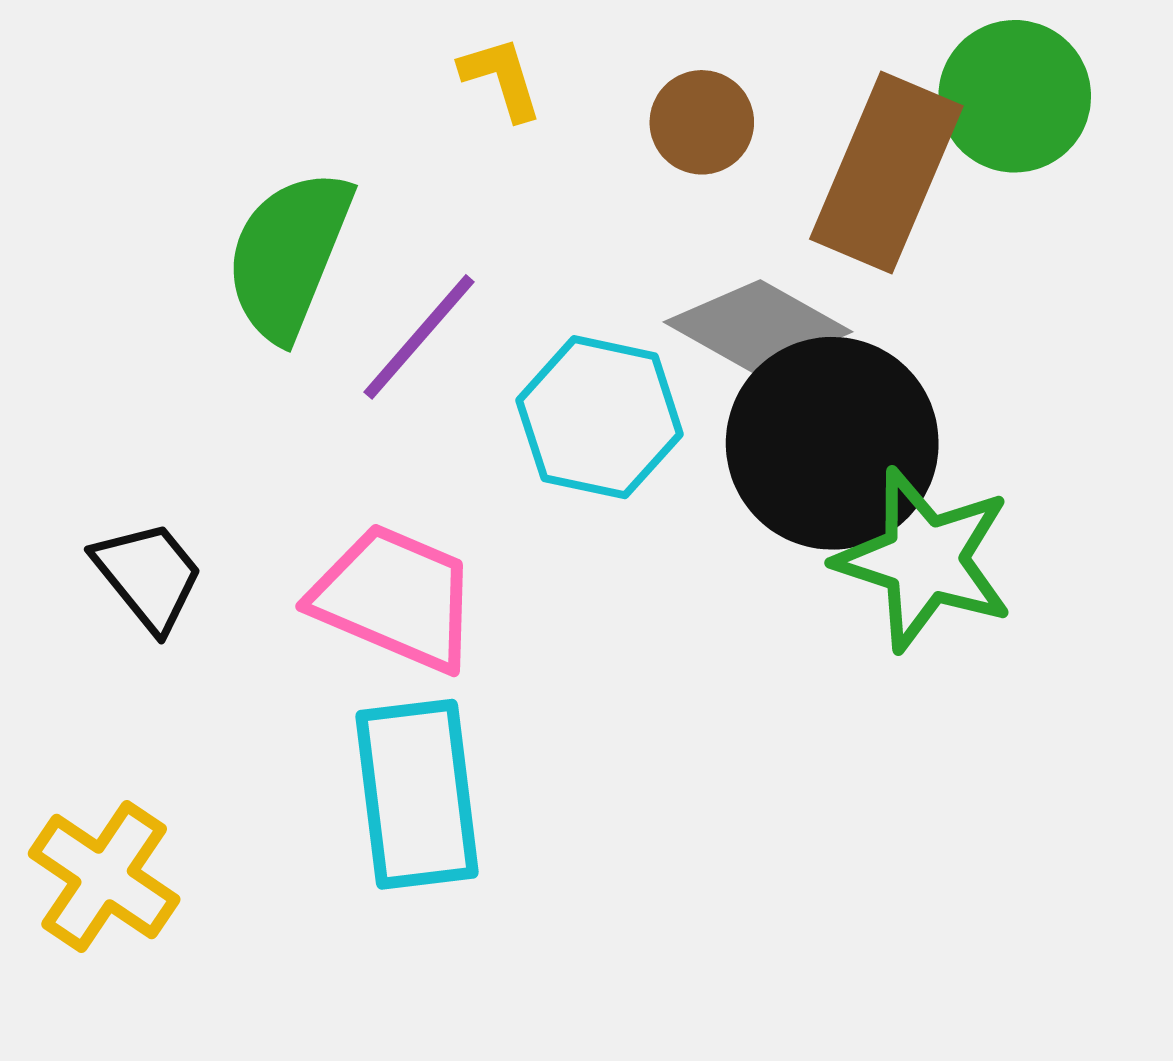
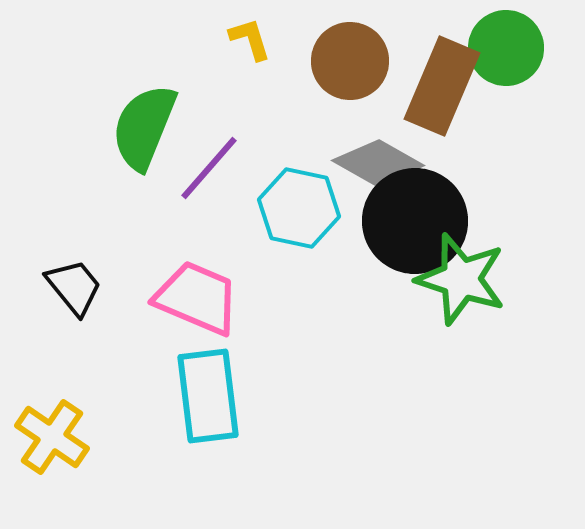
brown circle: (702, 122) -> (350, 61), size x1.5

